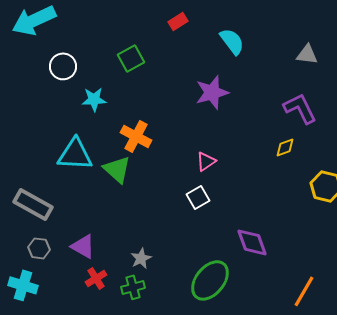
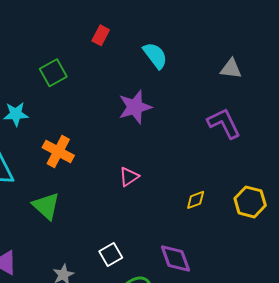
red rectangle: (178, 21) -> (101, 35), turned -30
yellow diamond: (285, 147) -> (196, 200), moved
green triangle: (117, 169) -> (46, 206), moved
white square: (198, 197) -> (111, 254), moved

